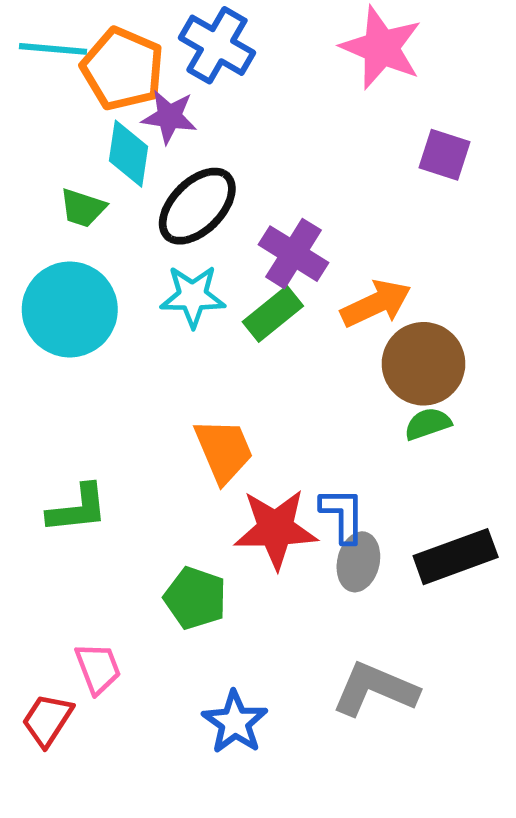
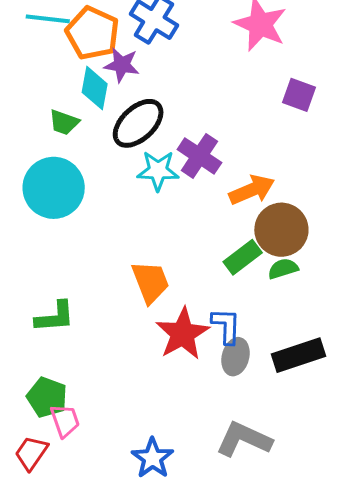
cyan star: (193, 296) -> (158, 171), moved
green rectangle: (273, 314) -> (243, 257), moved
red star: (276, 529) -> (183, 334), turned -30
green pentagon: (195, 598) -> (47, 397), moved

